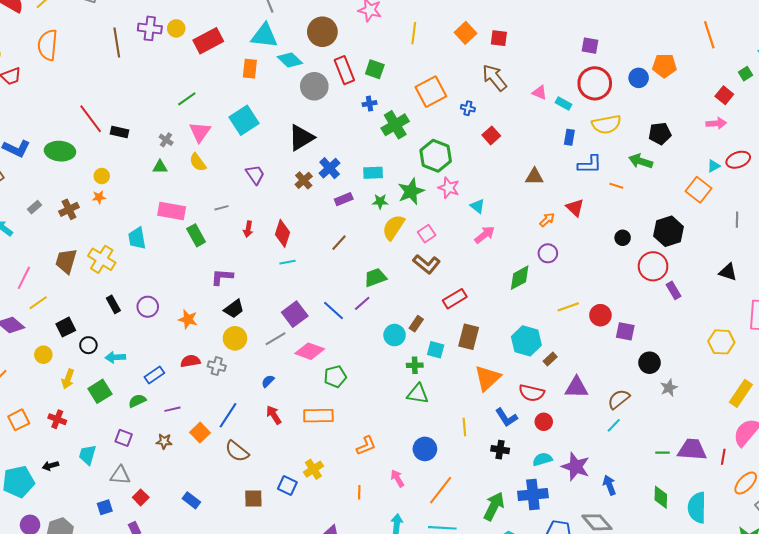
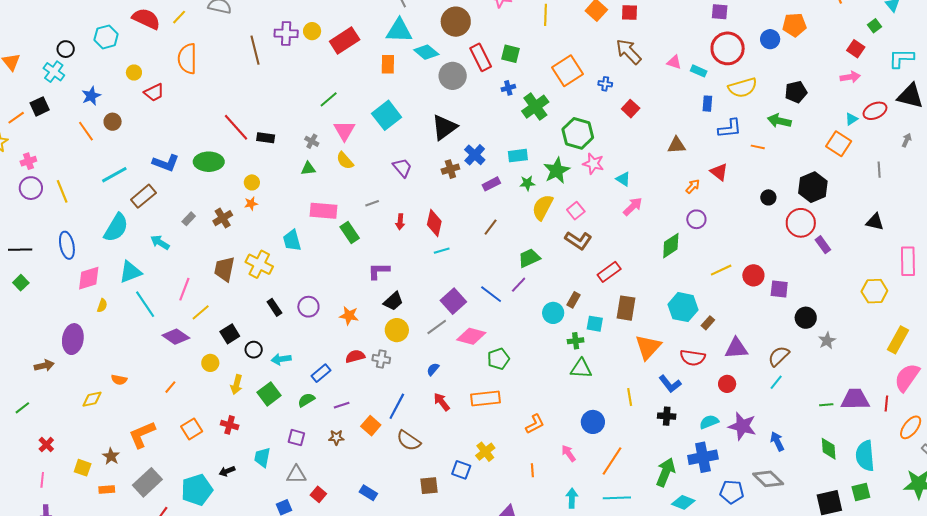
brown cross: (304, 180) -> (450, 169), turned 30
red circle: (544, 422) -> (727, 384), moved

